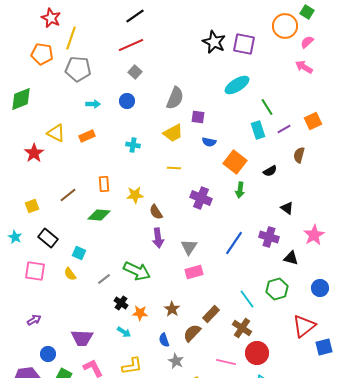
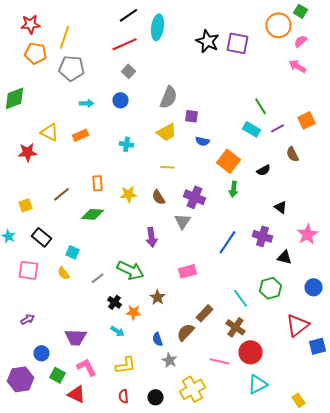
red star: (51, 18) -> (30, 24), moved, turned -30
cyan ellipse: (237, 85) -> (158, 27), moved, turned -50
cyan rectangle: (258, 130) -> (252, 129), turned -42
red star: (34, 153) -> (28, 152), turned 30
brown semicircle: (299, 155) -> (292, 154), turned -42
brown semicircle: (156, 212) -> (158, 197), moved
gray triangle: (189, 247) -> (182, 221), moved
brown star: (172, 309) -> (158, 297), moved

